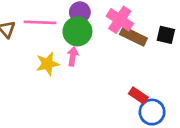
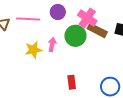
green circle: (77, 31) -> (75, 36), moved
red rectangle: (138, 96) -> (72, 82), moved, turned 48

